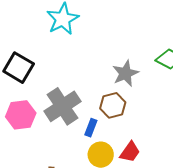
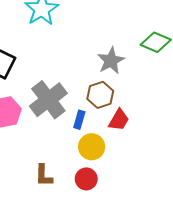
red trapezoid: (130, 152) -> (119, 120), moved

